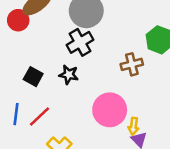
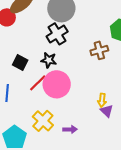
pink circle: (110, 110) -> (57, 84), moved
red line: (40, 116) -> (38, 83), moved

